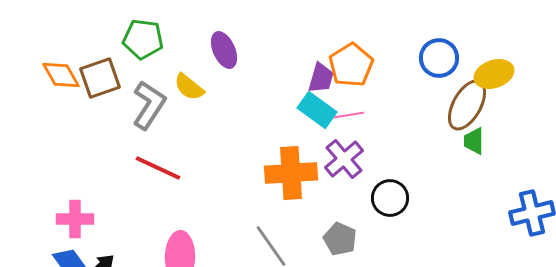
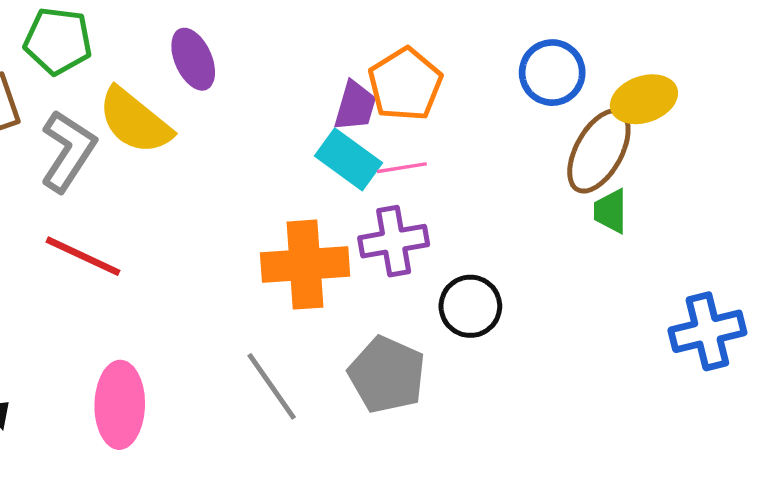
yellow semicircle: (189, 87) -> (135, 121), size x1.5
purple cross: (344, 159) -> (394, 241), turned 30
gray pentagon: (340, 239) -> (387, 375), size x1.4

